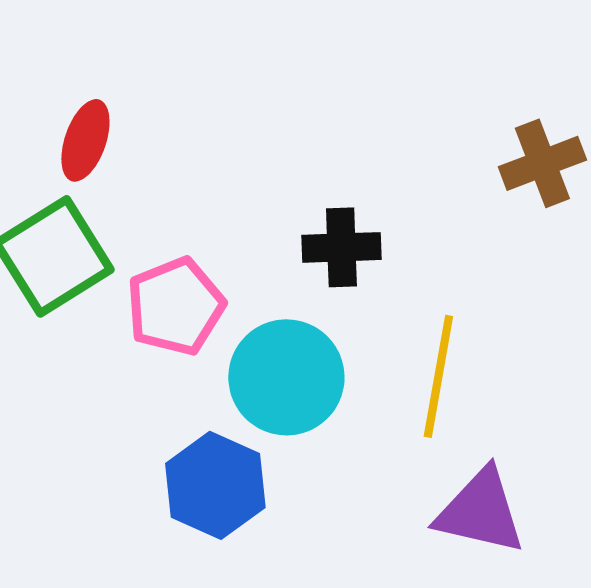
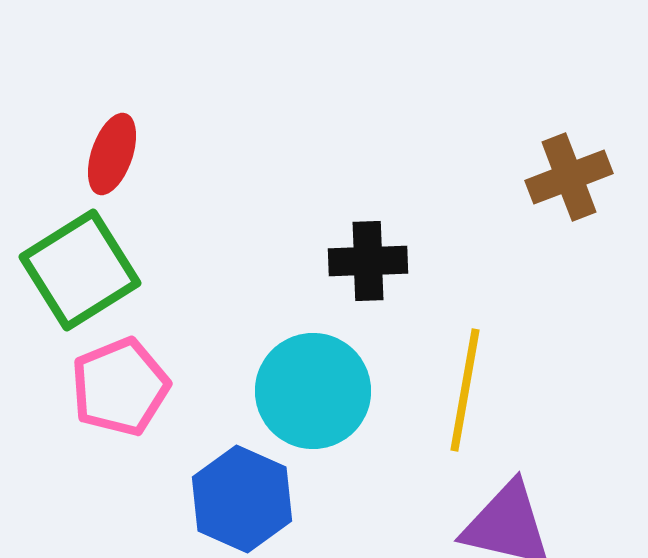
pink pentagon: (175, 306) -> (120, 387), moved

